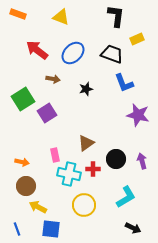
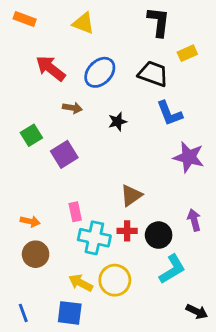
green square: (23, 99) -> (31, 135), size x0.7
brown triangle: (86, 143) -> (131, 195), moved
black circle: (116, 159) -> (159, 235), moved
yellow arrow: (38, 207) -> (81, 283), moved
black arrow: (133, 228) -> (197, 312), moved

